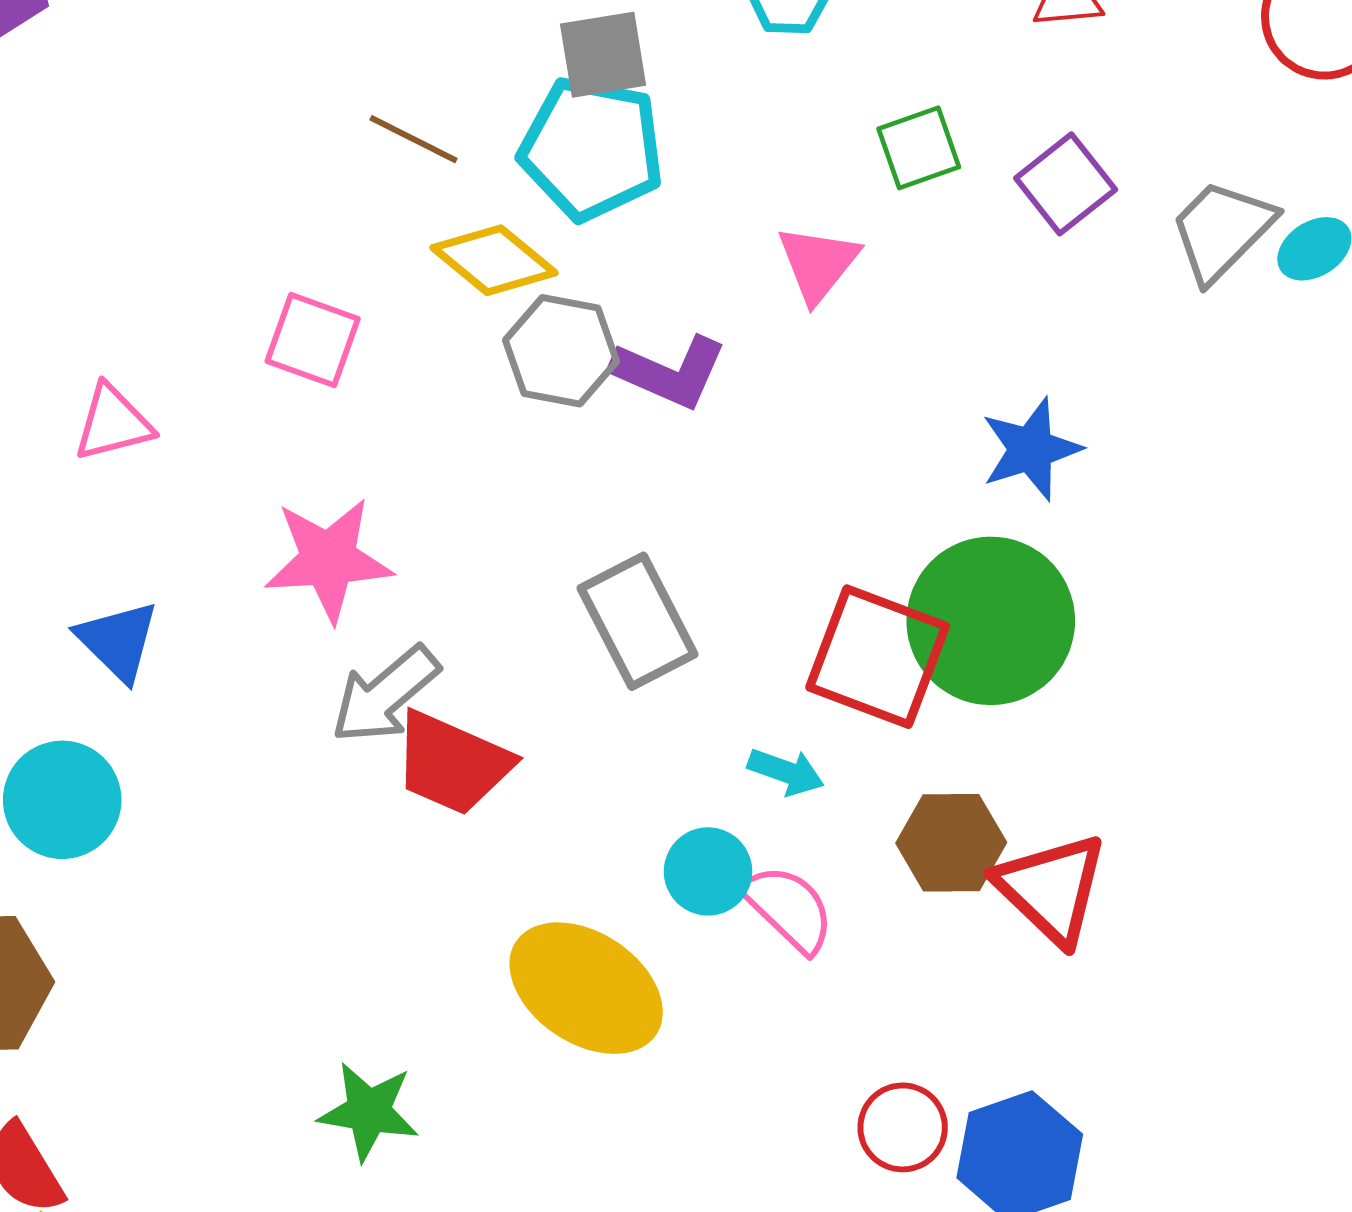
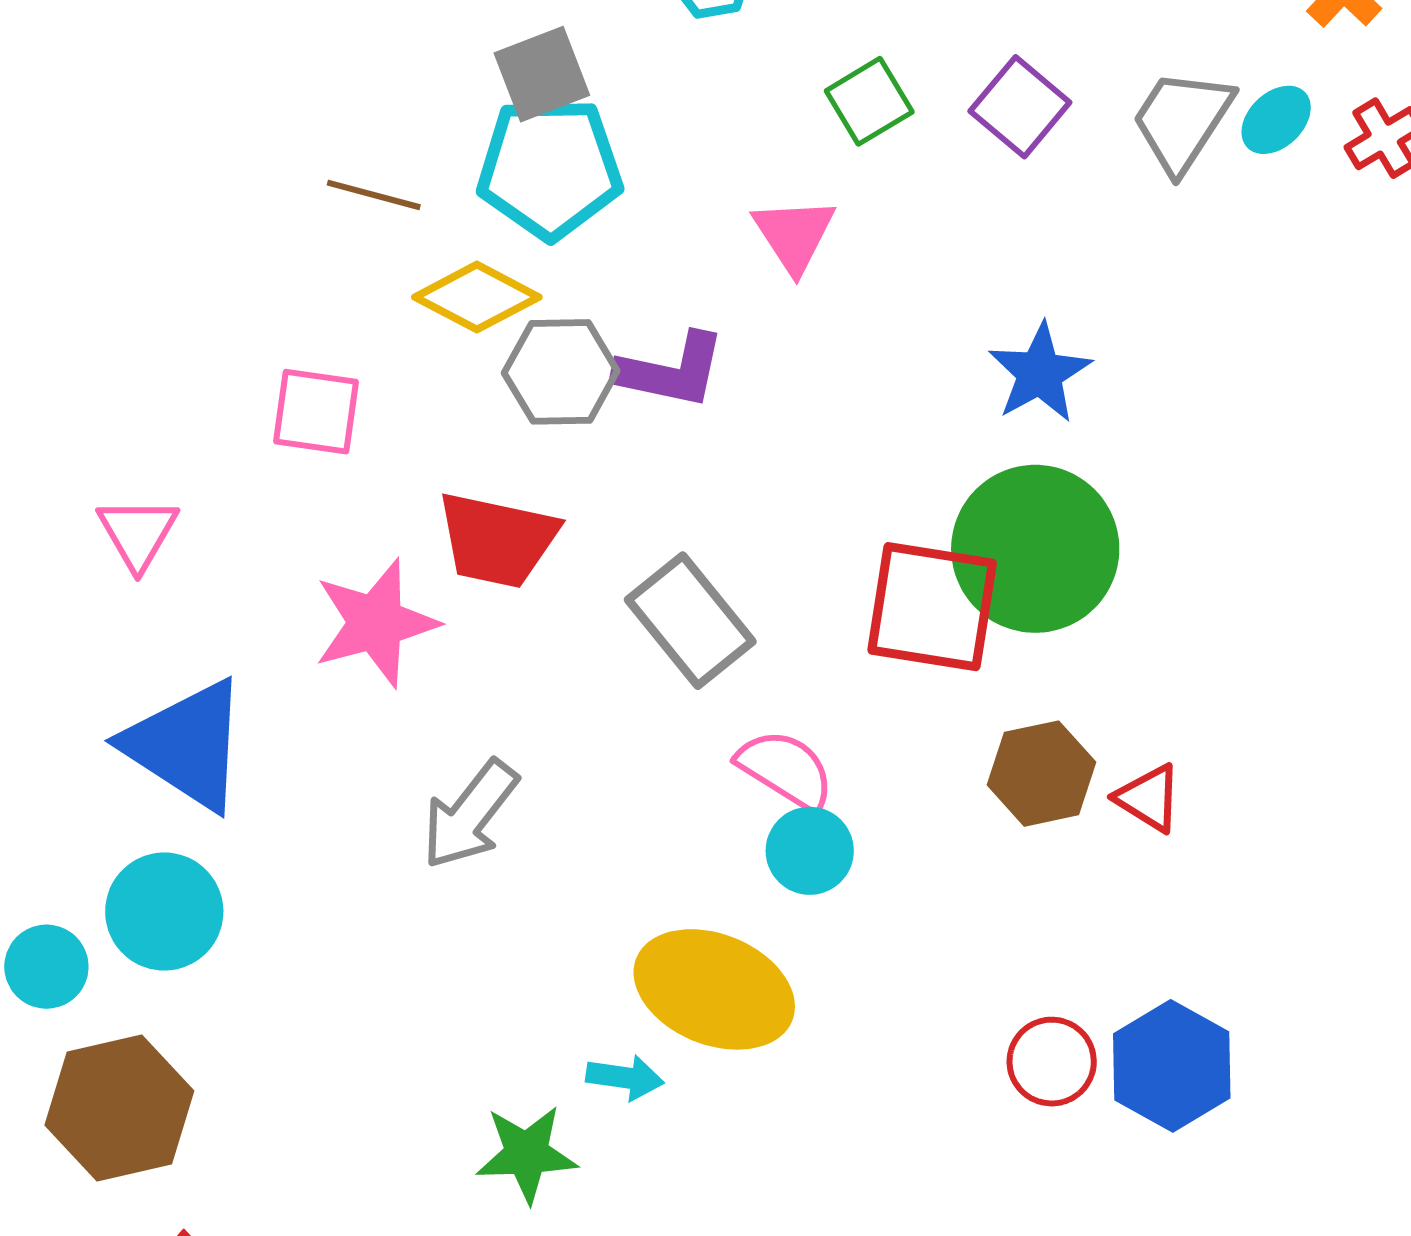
pink triangle: (113, 423) -> (138, 533), turned -34
blue triangle: (118, 641) -> (186, 745), size x1.6
gray arrow: (385, 695) -> (470, 815), moved
red trapezoid: (452, 763) -> (497, 540), moved
cyan arrow: (786, 772) -> (625, 1078), moved
red triangle: (1051, 889) -> (1149, 798), size x0.6
pink semicircle: (789, 908) -> (786, 770), moved

